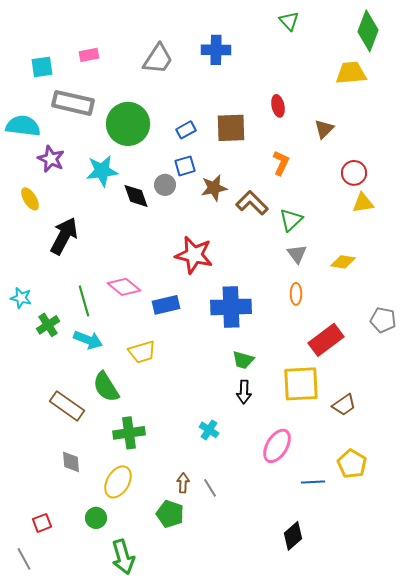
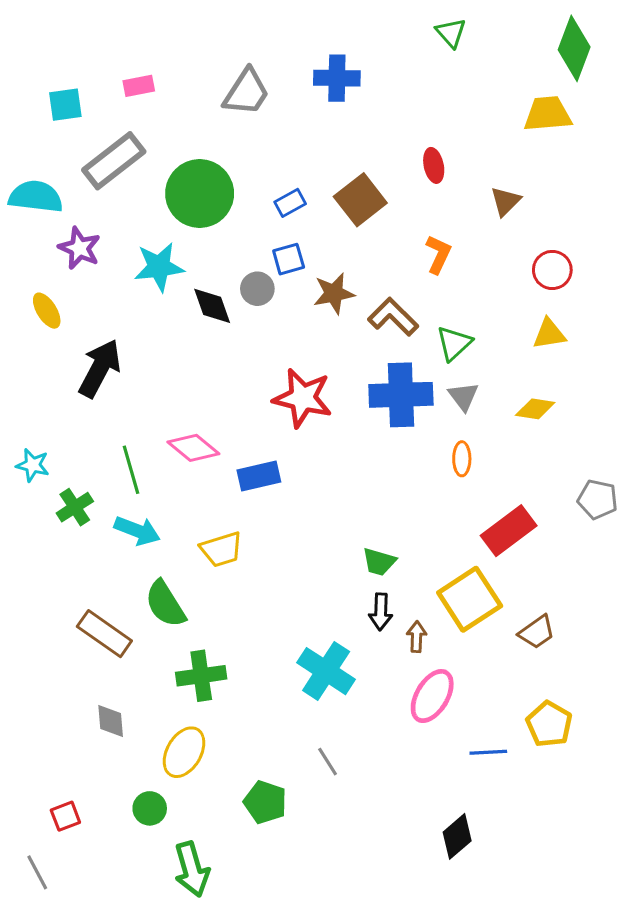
gray rectangle: (73, 103) -> (114, 161), turned -51
brown square: (231, 128) -> (360, 200), turned -36
yellow triangle: (363, 203) -> (549, 334), moved
blue cross: (231, 307) -> (401, 395), moved
yellow square: (301, 384) -> (470, 599), turned -30
cyan cross: (209, 430) -> (326, 671), size x1.8
brown arrow: (183, 483) -> (417, 637), moved

